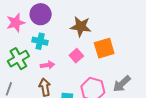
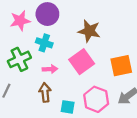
orange square: (104, 48) -> (121, 66), moved
pink square: (76, 56) -> (82, 62), size x1.6

